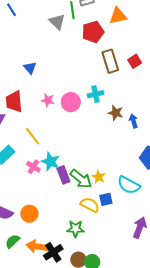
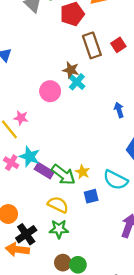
cyan cross: (95, 94) -> (77, 82), turned -35
pink star: (48, 100) -> (21, 118), moved
brown star: (116, 113) -> (71, 70), moved
purple rectangle: (63, 175) -> (44, 171), turned -36
yellow semicircle: (90, 205) -> (58, 205), moved
black cross: (53, 252) -> (26, 234), moved

